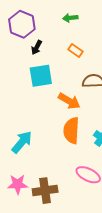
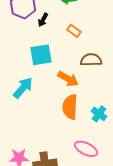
black arrow: (37, 47) -> (43, 20), moved
cyan arrow: (22, 142) -> (23, 88), moved

